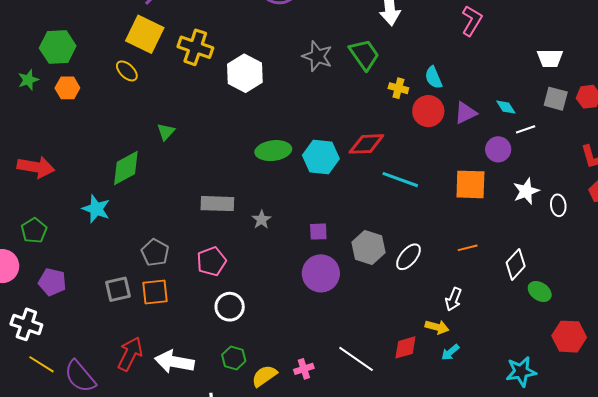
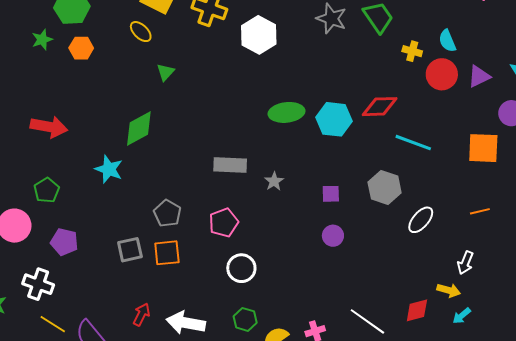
green triangle: (166, 132) -> (165, 72), moved
gray hexagon: (368, 247) -> (385, 187), moved
purple circle: (321, 273) -> (333, 236), size x0.6
red arrow: (130, 354) -> (142, 314), size x0.7

